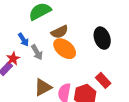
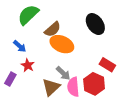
gray arrow: (37, 52) -> (63, 73), moved
red star: (13, 58) -> (28, 65), moved

